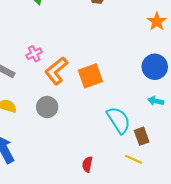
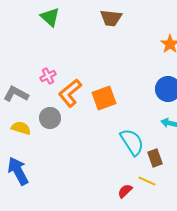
gray circle: (47, 107) -> (50, 118), moved
red semicircle: (87, 164) -> (125, 191), moved, turned 35

